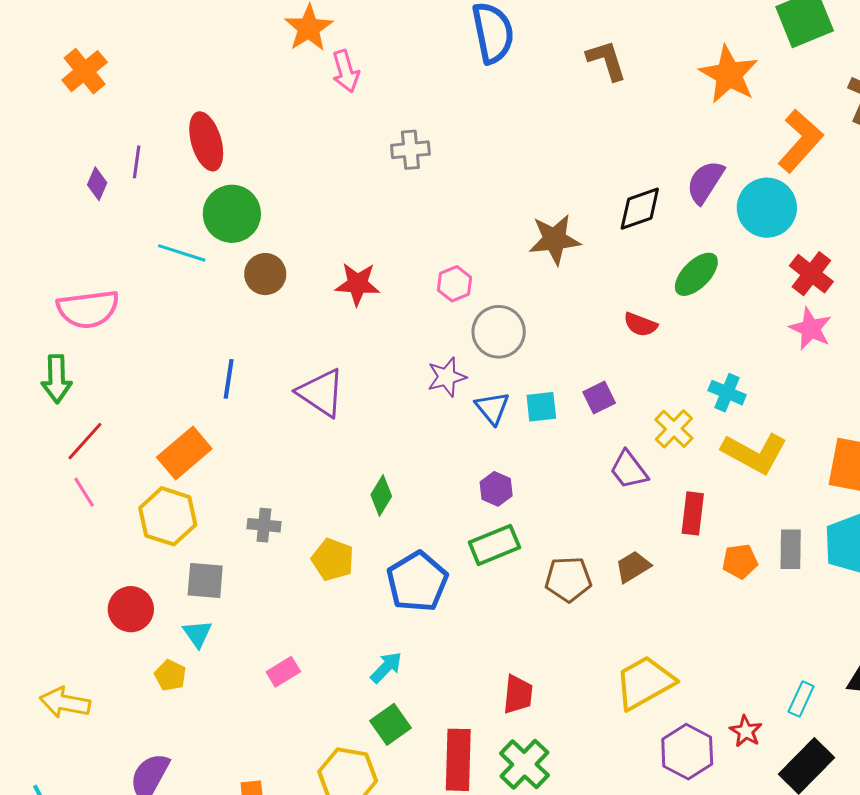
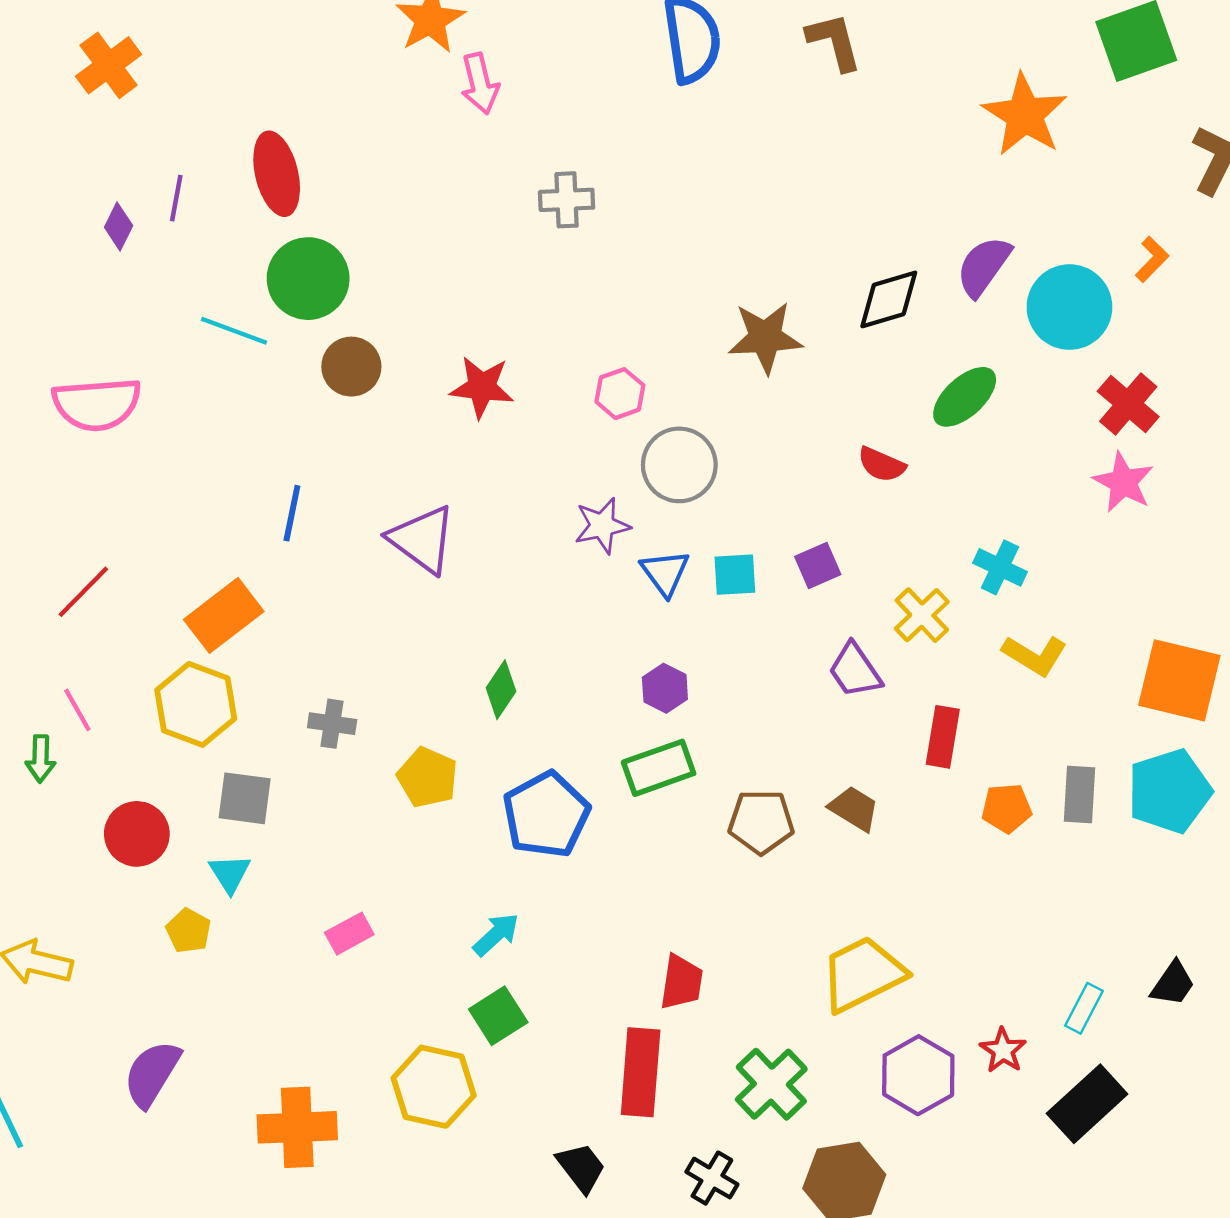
brown L-shape: (606, 60) -> (834, 42), moved
orange L-shape: (800, 141) -> (1152, 259), moved, size x0.5
green arrow: (57, 379) -> (41, 759), moved, size x0.7
yellow L-shape: (754, 453) -> (1035, 655), size x0.7
pink line: (84, 492) -> (77, 710), moved
brown trapezoid: (633, 567) -> (854, 809), turned 60
red rectangle: (458, 760) -> (641, 1072), moved
green cross: (524, 764) -> (771, 1084), moved

